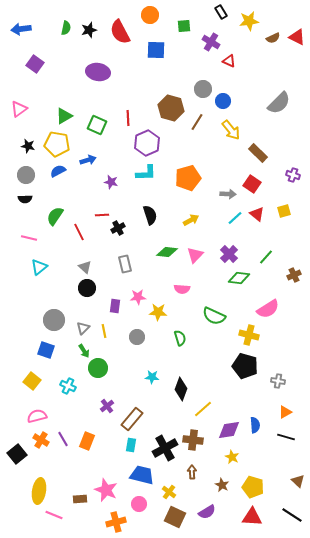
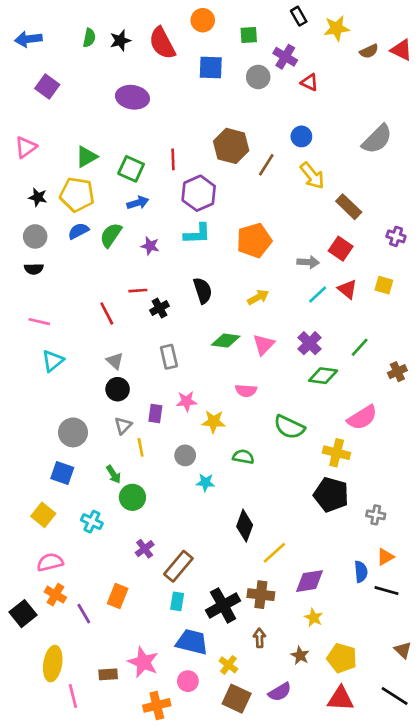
gray circle: (203, 89) -> (258, 77), moved
blue arrow: (88, 160) -> (138, 203), moved
yellow square: (284, 211) -> (384, 285), turned 32
green semicircle: (55, 216) -> (111, 235), moved
gray triangle: (83, 328) -> (123, 426), moved
green semicircle: (180, 338) -> (243, 457), turned -63
cyan star: (152, 377) -> (205, 482), moved
blue semicircle: (255, 425) -> (361, 572), moved
purple line: (63, 439) -> (84, 614), moved
pink line: (54, 515) -> (73, 696), turned 54

